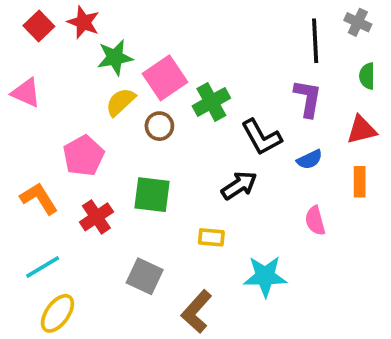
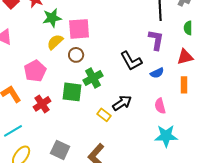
pink square: (165, 78) -> (79, 29), turned 30
green cross: (211, 102) -> (93, 78), moved
black arrow: (239, 185) -> (122, 103), moved
yellow rectangle: (211, 237) -> (104, 115), turned 32
gray square: (145, 276) -> (60, 150), moved
cyan star: (265, 276) -> (166, 136), moved

